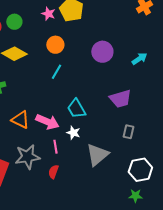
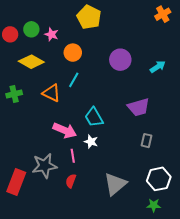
pink star: (48, 14) -> (52, 34), moved
orange triangle: (20, 120) -> (52, 93), moved
gray triangle: (97, 155) -> (115, 184), moved

